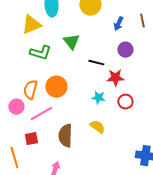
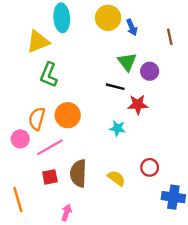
blue arrow: (118, 24) -> (132, 27), moved, turned -48
green triangle: (71, 42) -> (127, 62), moved
green L-shape: (40, 53) -> (49, 75), turned 95
red circle: (125, 102) -> (150, 167), moved
yellow semicircle: (97, 127) -> (116, 178), moved
red square: (31, 139) -> (50, 177), moved

